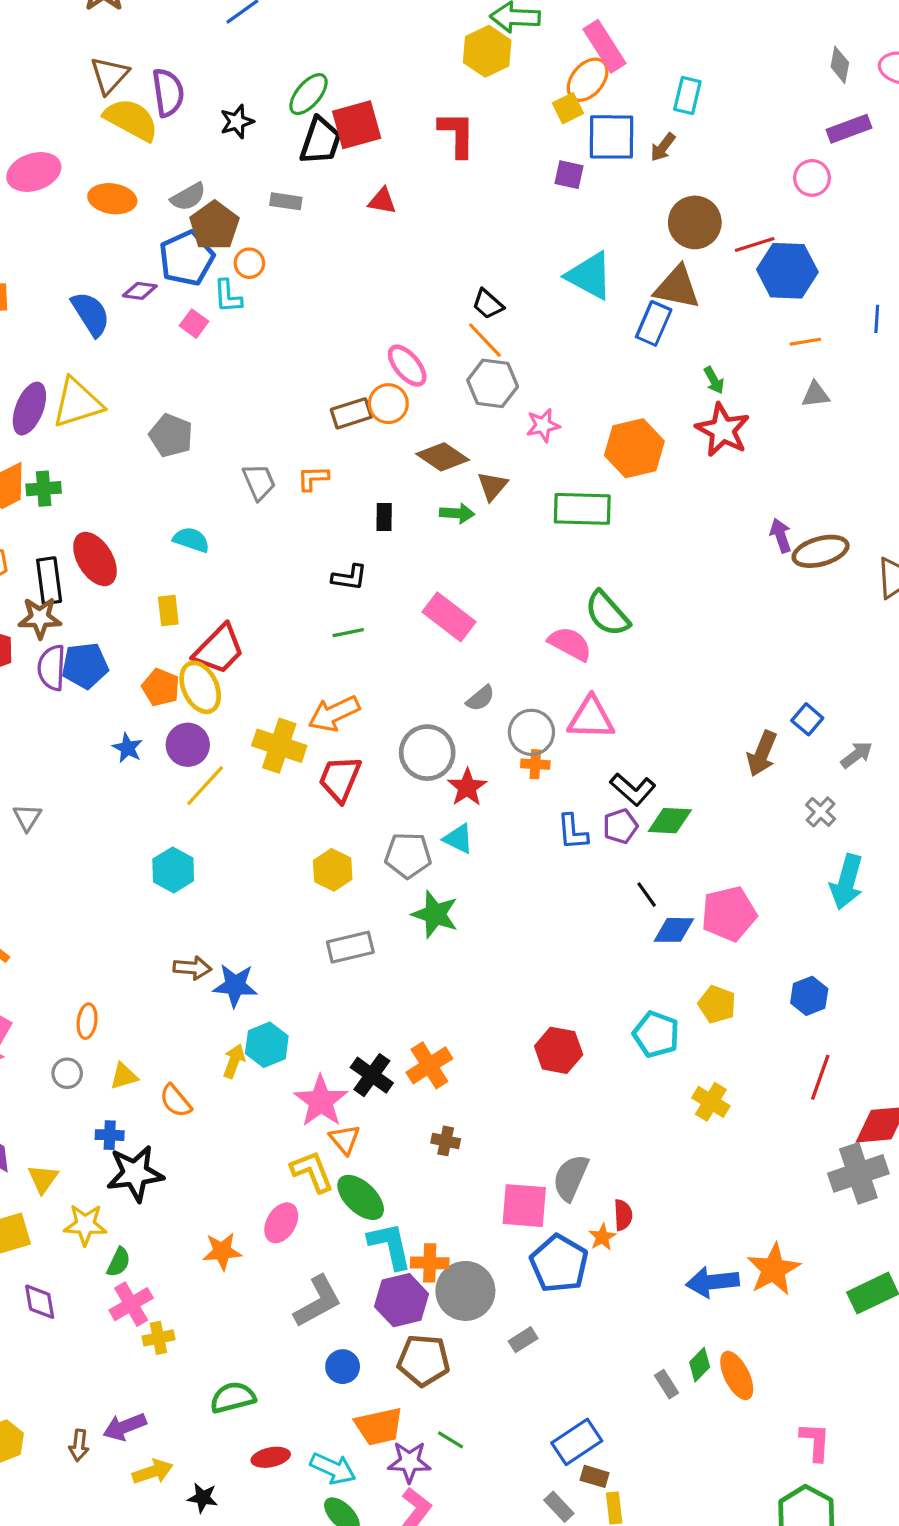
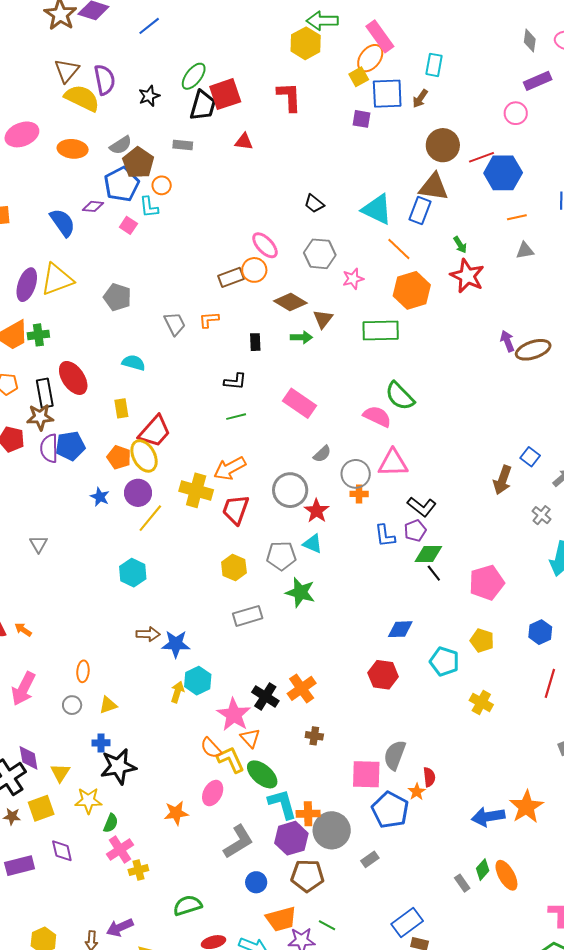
cyan triangle: (590, 276) -> (377, 209), moved
orange line: (485, 340) -> (399, 249), moved
green diamond: (670, 821) -> (428, 554), moved
blue diamond: (674, 930) -> (400, 629), moved
orange semicircle: (176, 1101) -> (211, 748), moved

